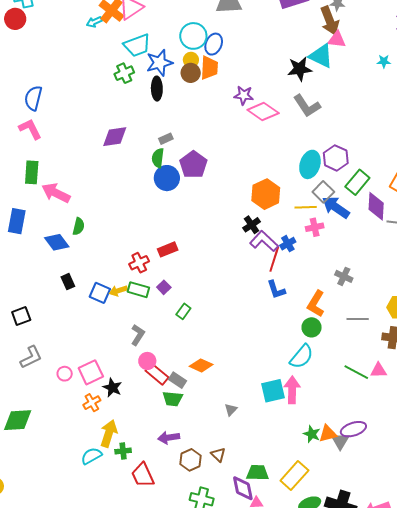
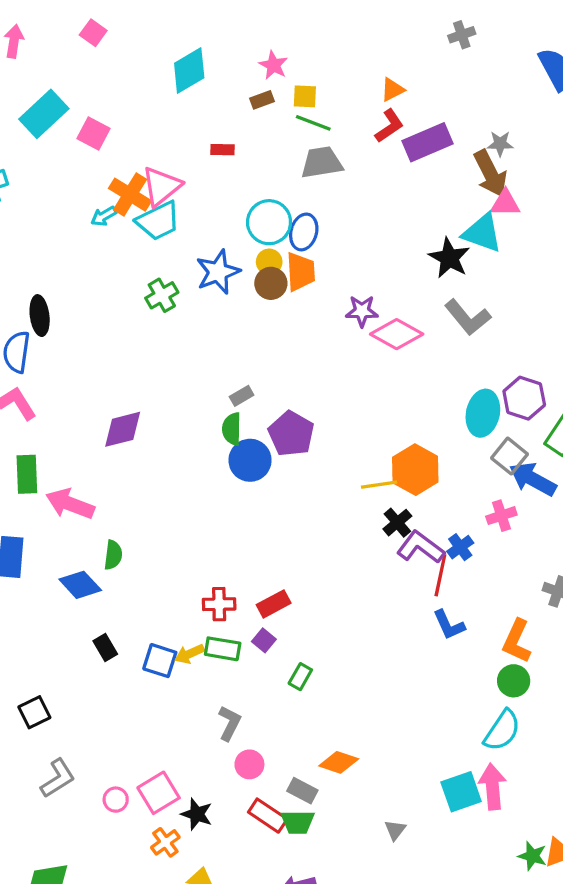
cyan trapezoid: (137, 45) -> (158, 221), moved
black star: (300, 69) -> (449, 258), turned -30
black ellipse: (157, 89) -> (40, 316), moved
purple diamond: (115, 137) -> (123, 429), moved
yellow line: (306, 207) -> (379, 485), moved
red rectangle: (168, 249) -> (274, 604), moved
red cross: (139, 263) -> (219, 604), turned 30
red rectangle: (157, 374) -> (268, 816), moved

